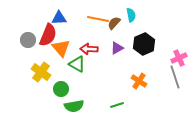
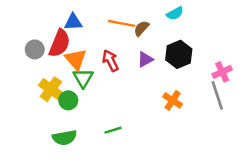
cyan semicircle: (131, 15) -> (175, 13), moved, turned 72
red arrow: (89, 49) -> (110, 61), turned 60
green triangle: (77, 64) -> (83, 78), moved, turned 30
green circle: (61, 89) -> (68, 100), moved
green line: (117, 105) -> (113, 130), moved
green semicircle: (74, 106) -> (65, 138), moved

